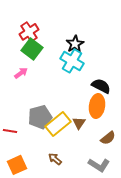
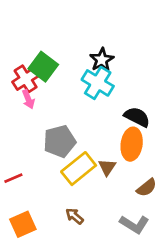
red cross: (29, 32) -> (26, 79), moved
pink arrow: (21, 73) -> (28, 99), turned 104
gray pentagon: (40, 117) -> (60, 141), moved
red line: (10, 131) -> (13, 178), turned -32

